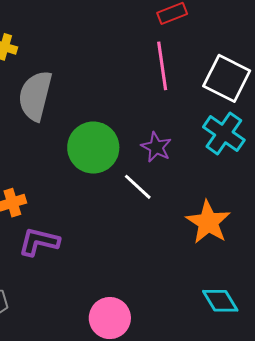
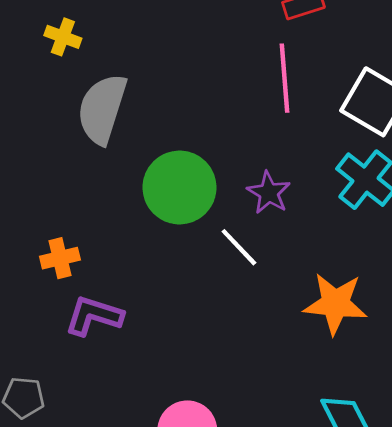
orange star: (208, 222) -> (335, 304), turned -30

